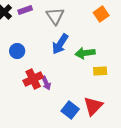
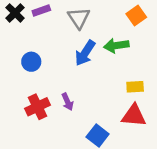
green arrow: (85, 53) -> (116, 45), moved
red cross: (33, 79) -> (38, 107), moved
red triangle: (93, 106) -> (134, 116), moved, turned 50

